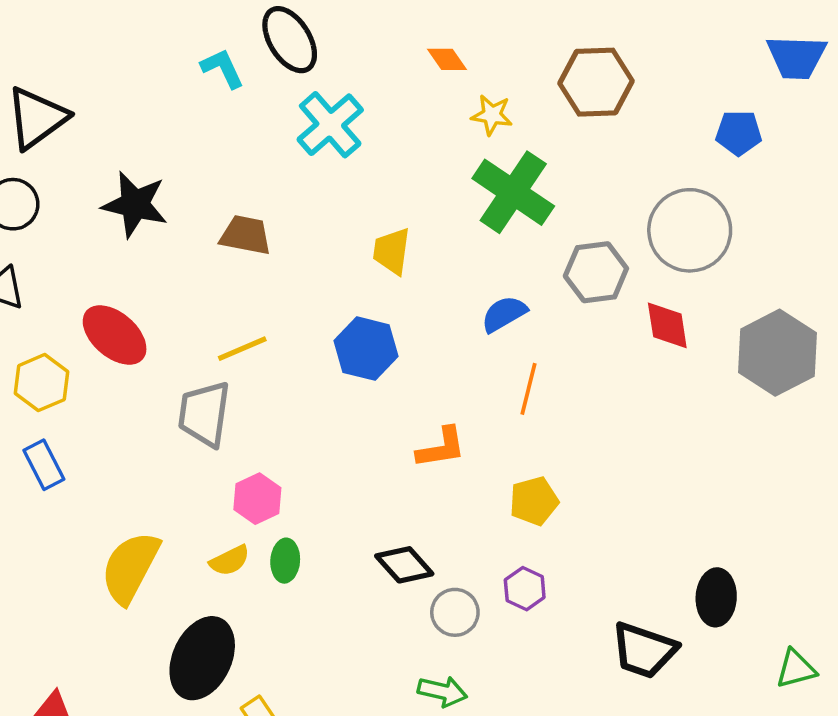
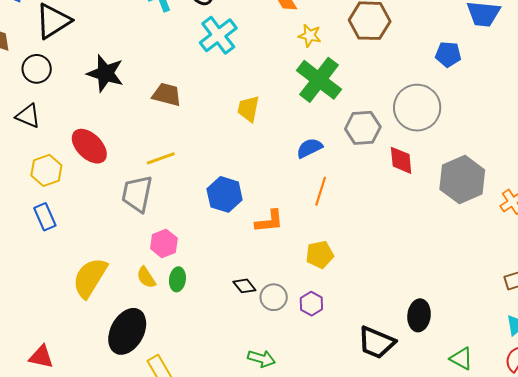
blue hexagon: (366, 349) -> (225, 194), moved
yellow semicircle: (230, 561) -> (146, 277), turned 80
black diamond: (404, 565) -> (244, 286), size x0.7
gray circle: (455, 612) -> (274, 297), moved
green triangle: (796, 669) -> (461, 358), turned 40

